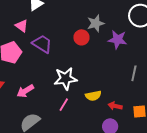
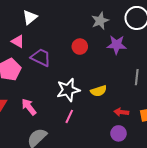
gray star: (96, 23) -> (100, 21), moved
pink arrow: (25, 91) -> (29, 107), turned 90
yellow semicircle: (93, 96) -> (99, 91), moved

